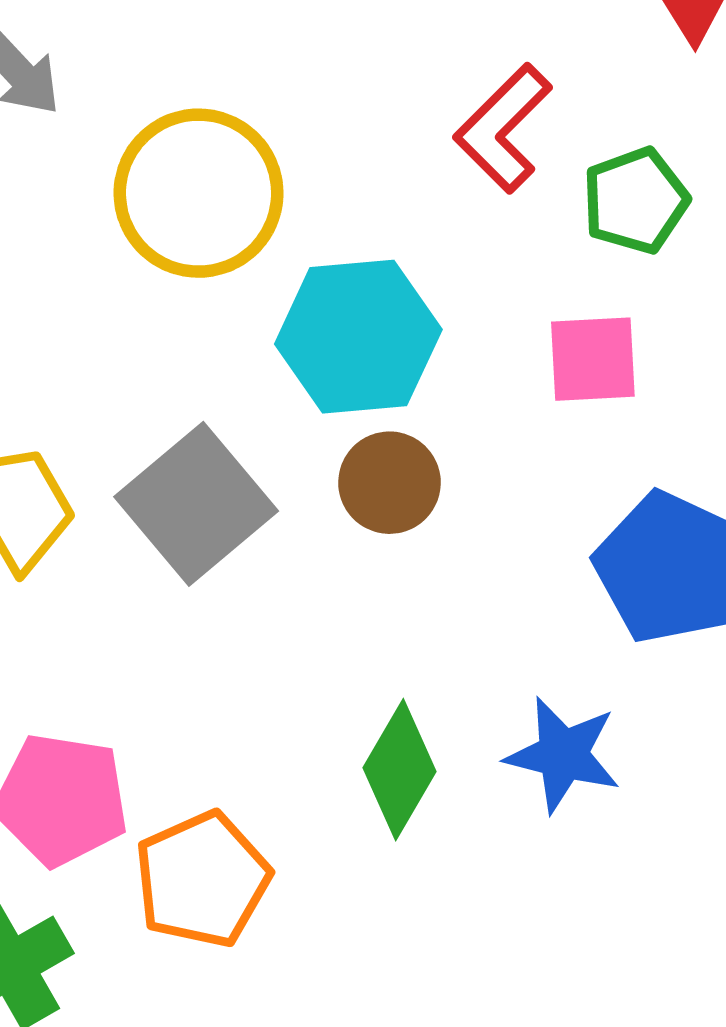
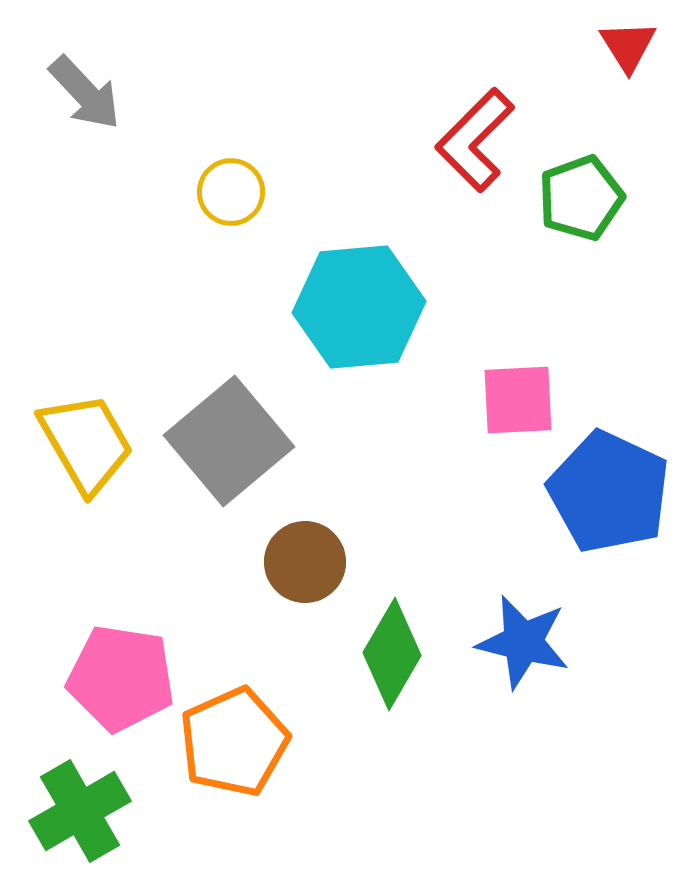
yellow circle: (199, 193) -> (231, 192), size x0.5
pink square: (593, 359) -> (518, 400), moved
brown circle: (389, 483) -> (305, 562), moved

